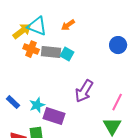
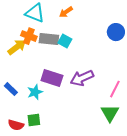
yellow arrow: (22, 31) -> (17, 47), moved
purple arrow: (84, 91) -> (82, 78), turned 35
purple rectangle: (54, 116) -> (52, 78), moved

